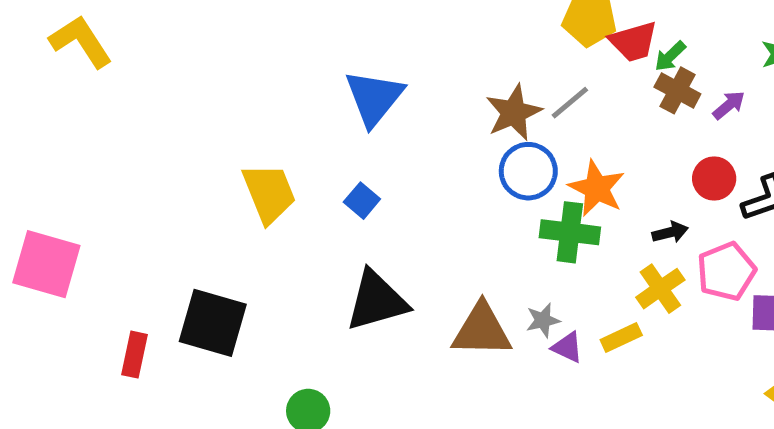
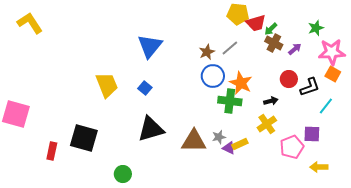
brown star: (514, 112) -> (207, 52), size x0.7
pink pentagon: (726, 271) -> (292, 147), moved
yellow rectangle: (621, 337) -> (240, 144), moved

